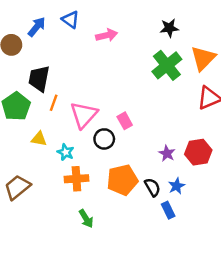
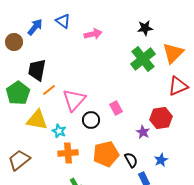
orange line: (54, 103) -> (49, 90), turned 32
pink rectangle: (125, 121) -> (116, 108), moved
yellow triangle: (39, 139) -> (37, 120), size x1.6
red hexagon: (198, 152) -> (161, 118), moved
blue star: (177, 186) -> (161, 160), moved

